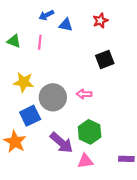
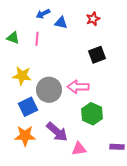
pink arrow: (84, 94) -> (78, 87), size x1.5
green hexagon: (90, 132) -> (92, 114), moved
orange star: (15, 142) -> (25, 136), moved, turned -30

